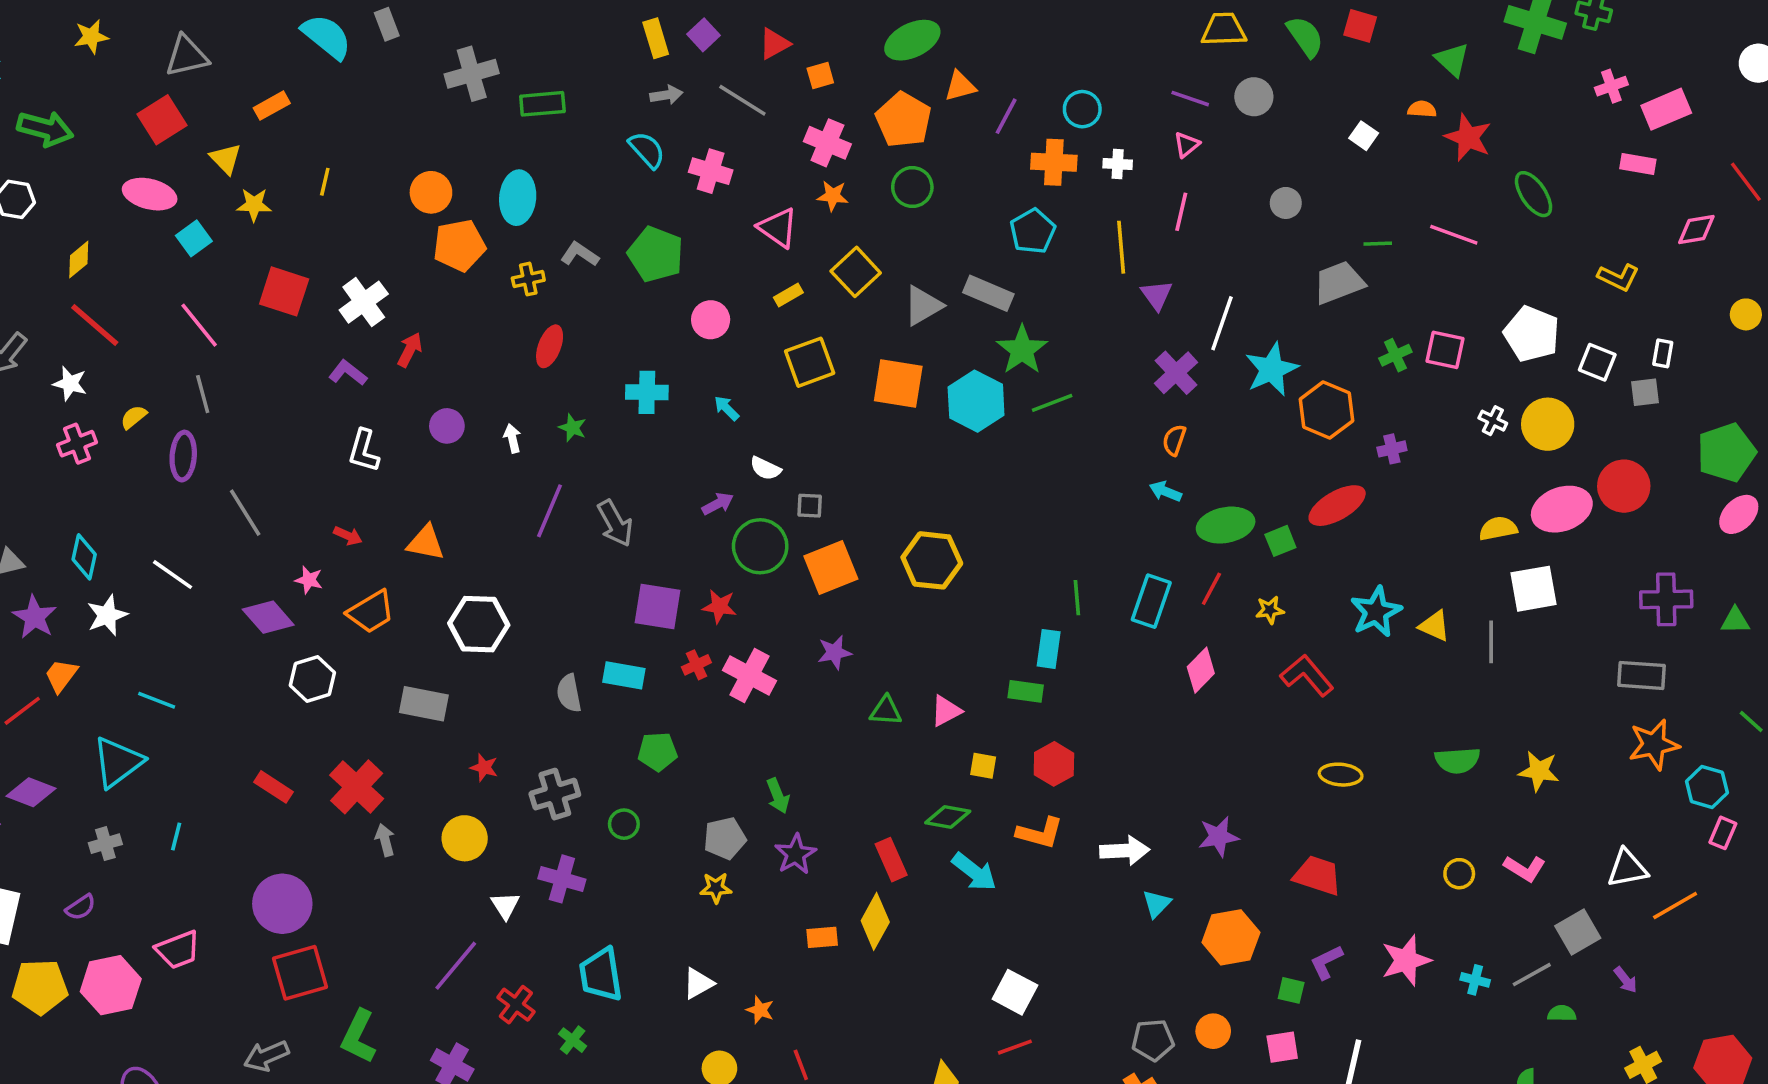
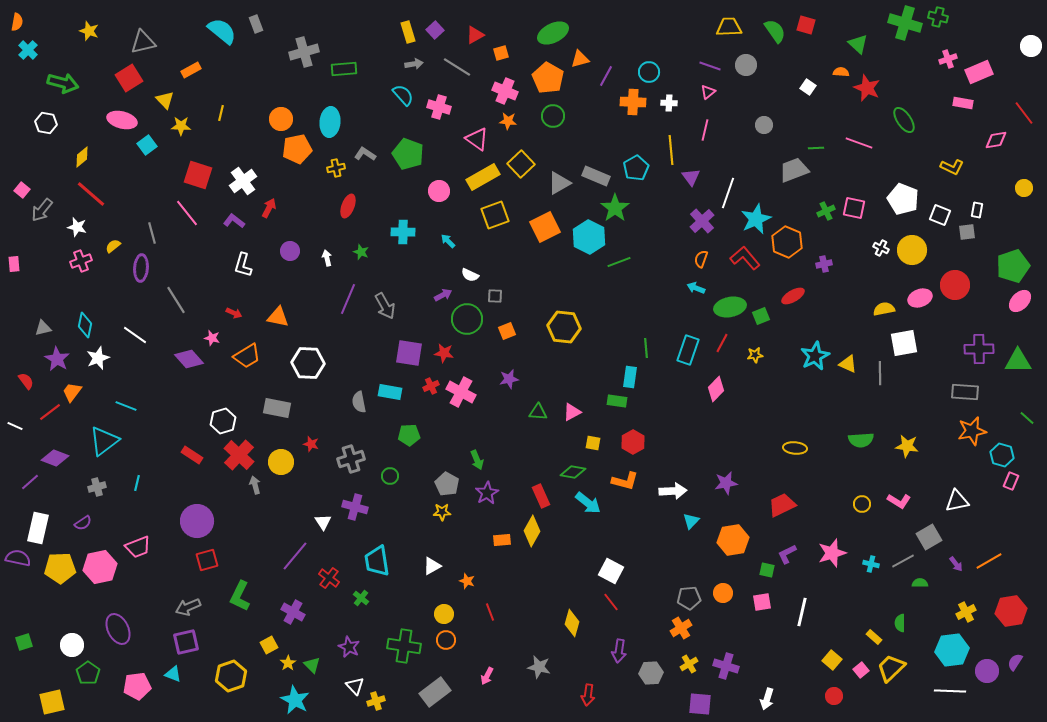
yellow star: (91, 37) -> (89, 31), turned 30
cyan pentagon: (1033, 231) -> (636, 168), moved
yellow rectangle: (788, 295) -> (483, 177), size x2.0
pink line: (199, 325) -> (187, 213), moved
orange square: (898, 383) -> (545, 227), turned -36
green line: (1052, 403) -> (619, 262), moved
red ellipse: (1337, 506) -> (793, 296), size x0.7
pink ellipse: (1562, 509) -> (920, 298), size x0.7
orange square: (831, 568) -> (507, 331), size x0.6
green triangle: (1735, 621) -> (1018, 361), size x1.6
red L-shape: (1307, 675) -> (745, 258), moved
white hexagon: (312, 679) -> (223, 421), moved
yellow circle: (465, 838) -> (281, 462), moved
gray pentagon: (725, 838) -> (447, 484), turned -30
red trapezoid: (1318, 875) -> (782, 505), turned -44
orange line: (1675, 906) -> (989, 561), moved
red square: (300, 973) -> (207, 560), size x0.7
red line: (1015, 1047) -> (611, 602), turned 72

